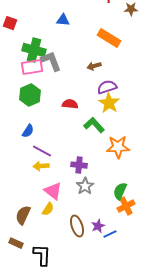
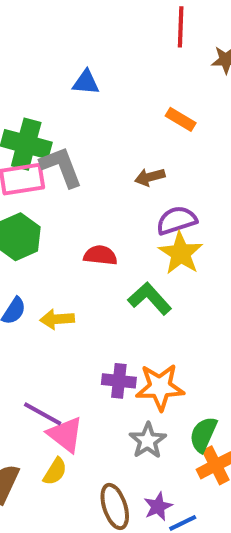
orange rectangle: (109, 38) -> (181, 119), size x0.6
orange star: (118, 147) -> (160, 387), moved
purple line: (42, 151) -> (43, 414), moved
yellow arrow: (41, 166) -> (57, 319), moved
gray star: (85, 186) -> (148, 441), moved

